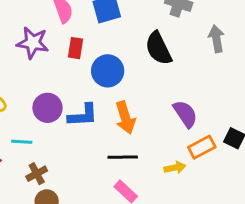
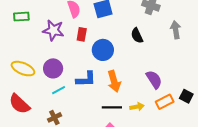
black semicircle: (158, 48) -> (137, 36), size x0.7
purple circle: (48, 108) -> (53, 68), moved
cyan line: (22, 142) -> (59, 90), moved, turned -32
yellow arrow: (175, 168) -> (137, 107), moved

